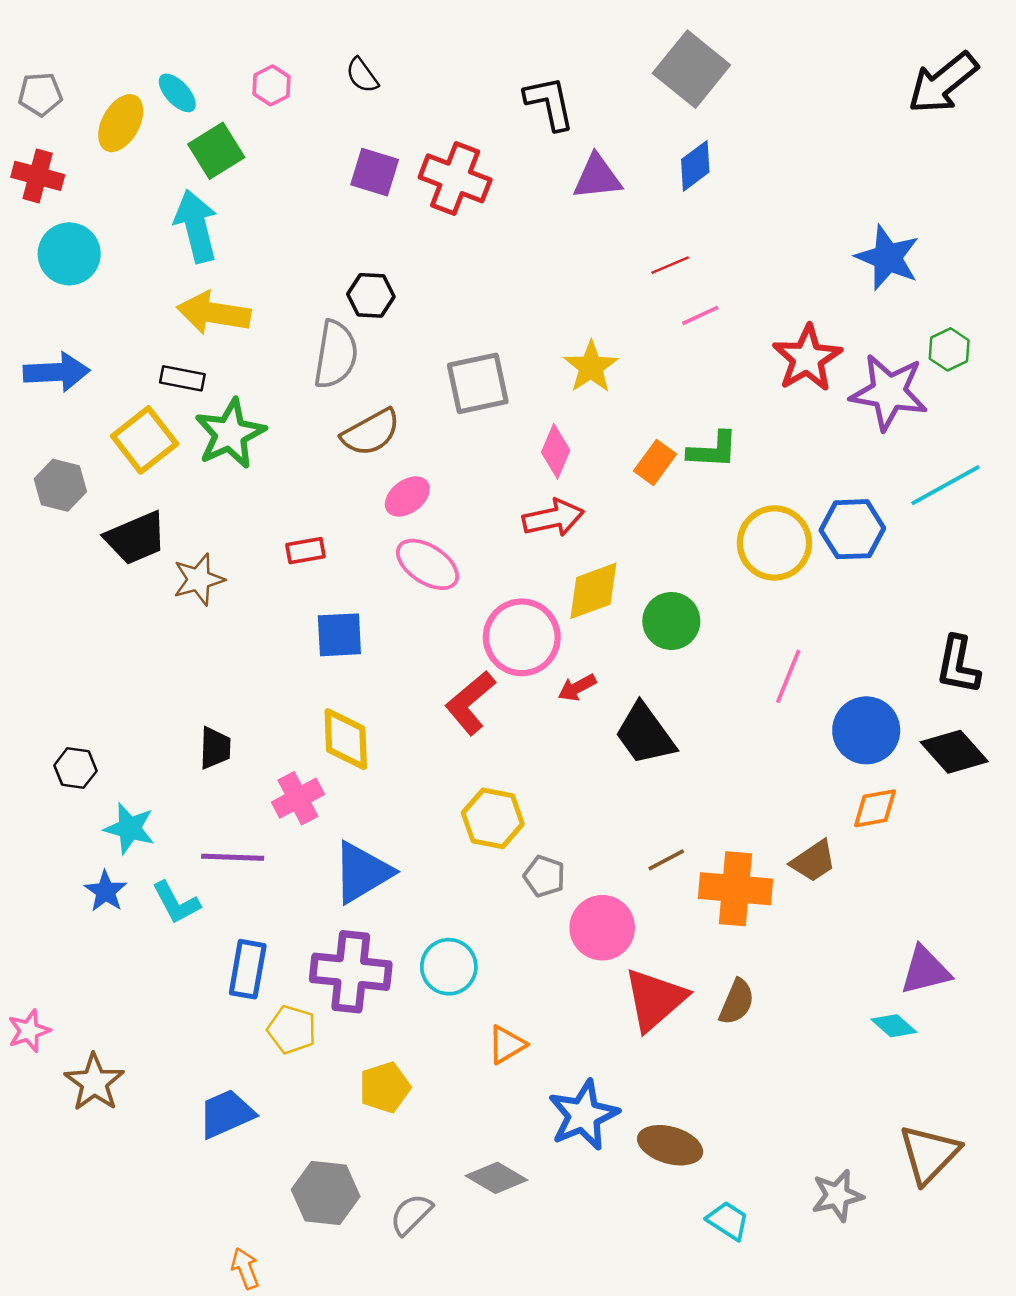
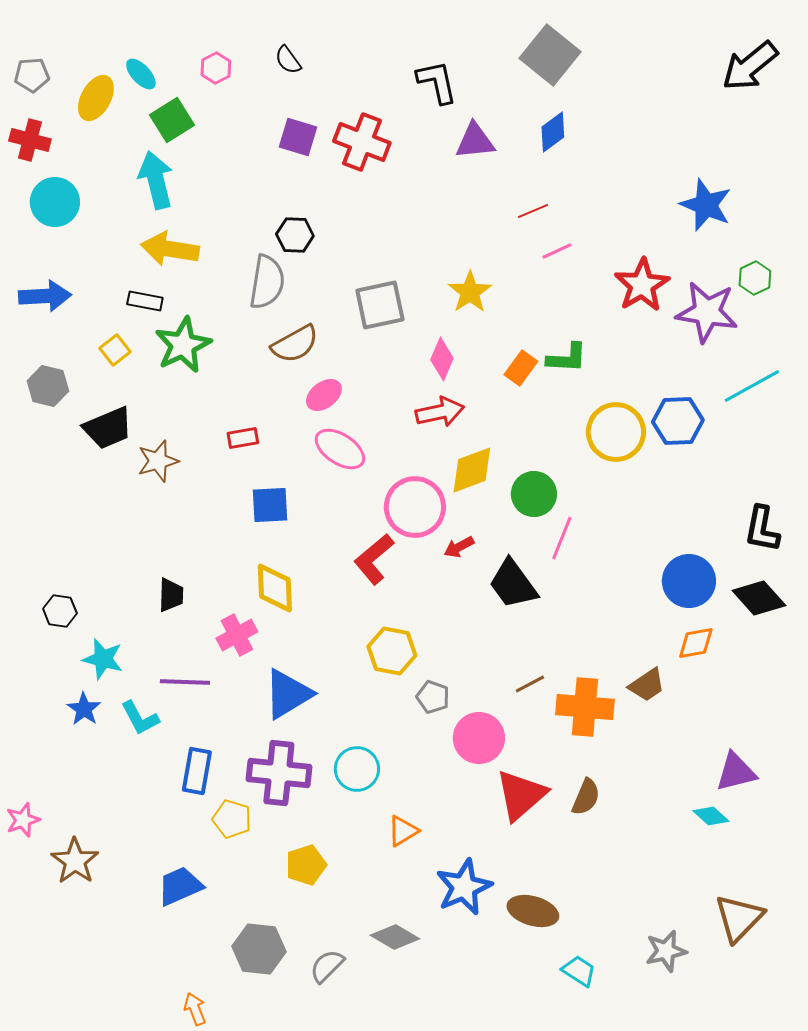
yellow square: (145, 440) -> (115, 350), size x0.6
pink line: (788, 676) -> (562, 538), moved

